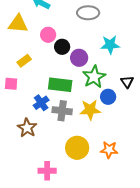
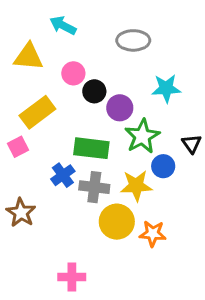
yellow rectangle: (24, 61) -> (37, 112), size x1.6
pink square: (11, 84) -> (18, 147), turned -32
brown star: (27, 128) -> (21, 213), moved
yellow circle: (77, 148) -> (117, 222), moved
orange star: (109, 150) -> (153, 234), moved

